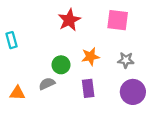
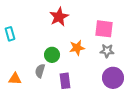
pink square: (118, 20) -> (104, 29), moved
gray semicircle: (47, 84) -> (40, 71), turned -48
purple rectangle: (88, 88) -> (65, 81), moved

